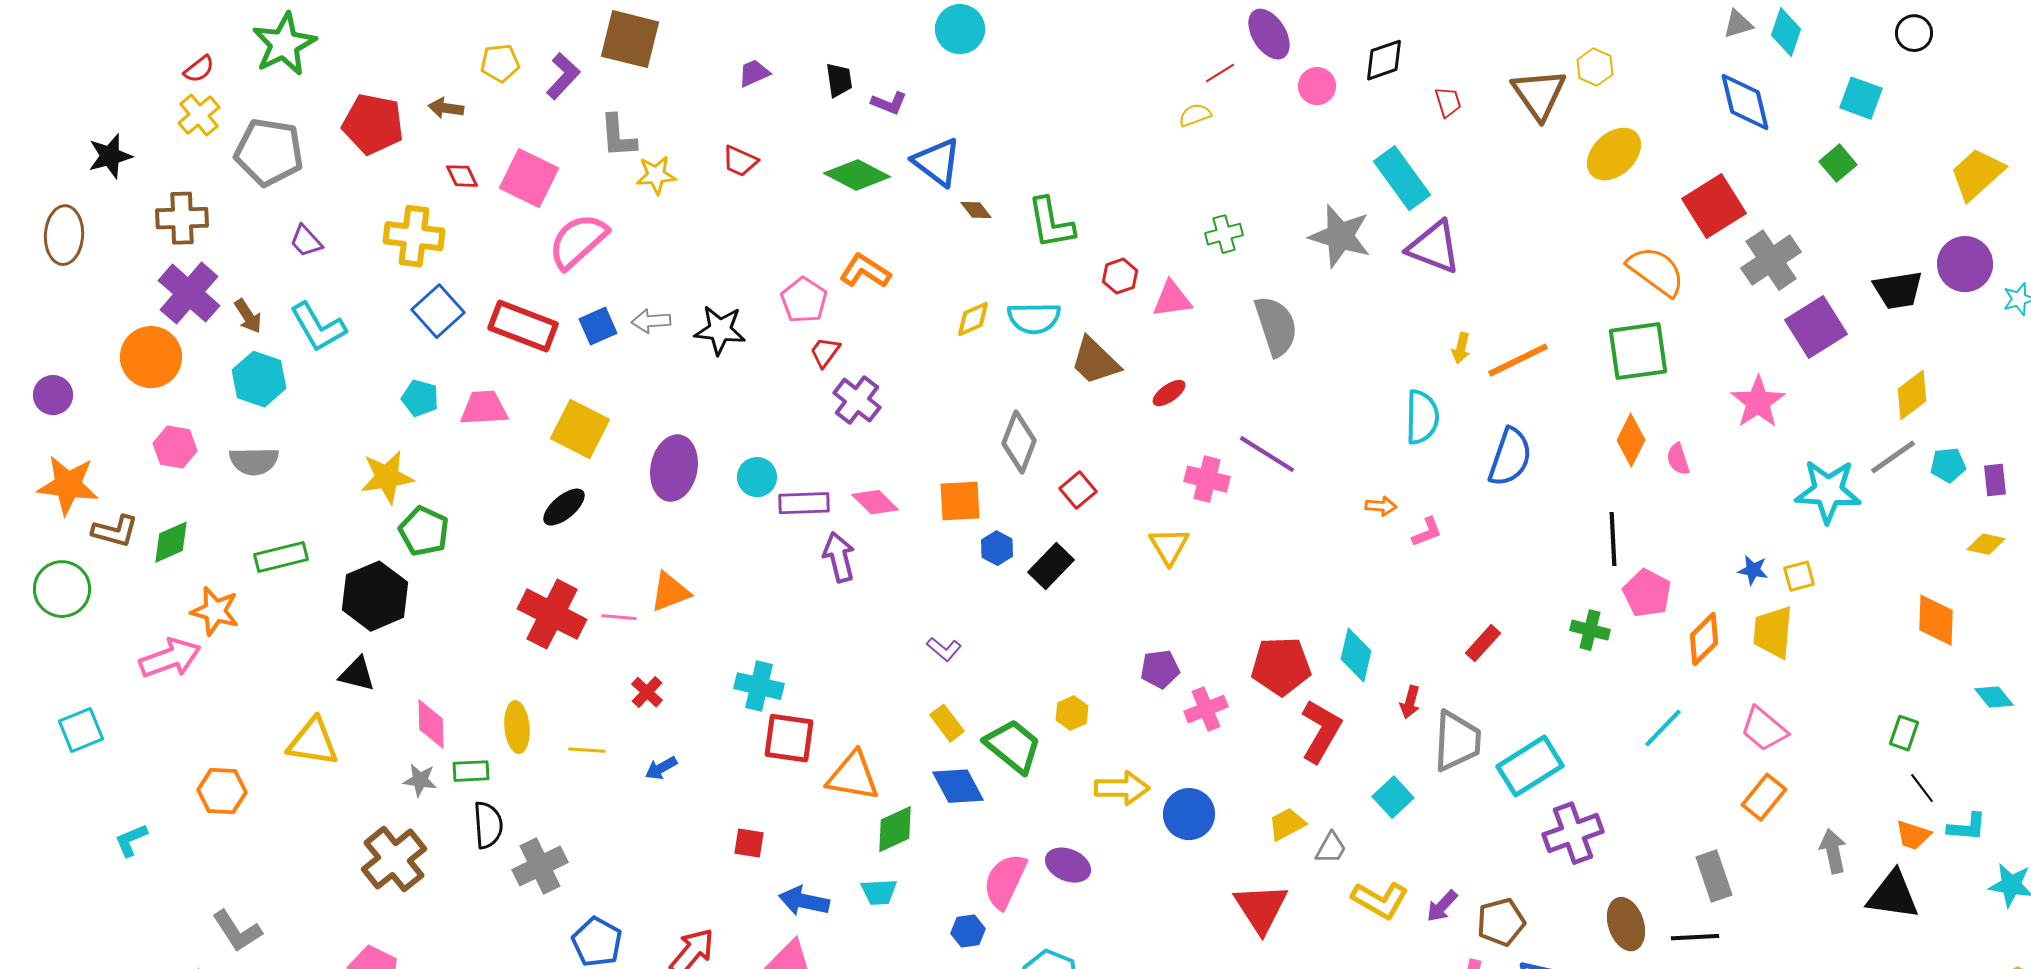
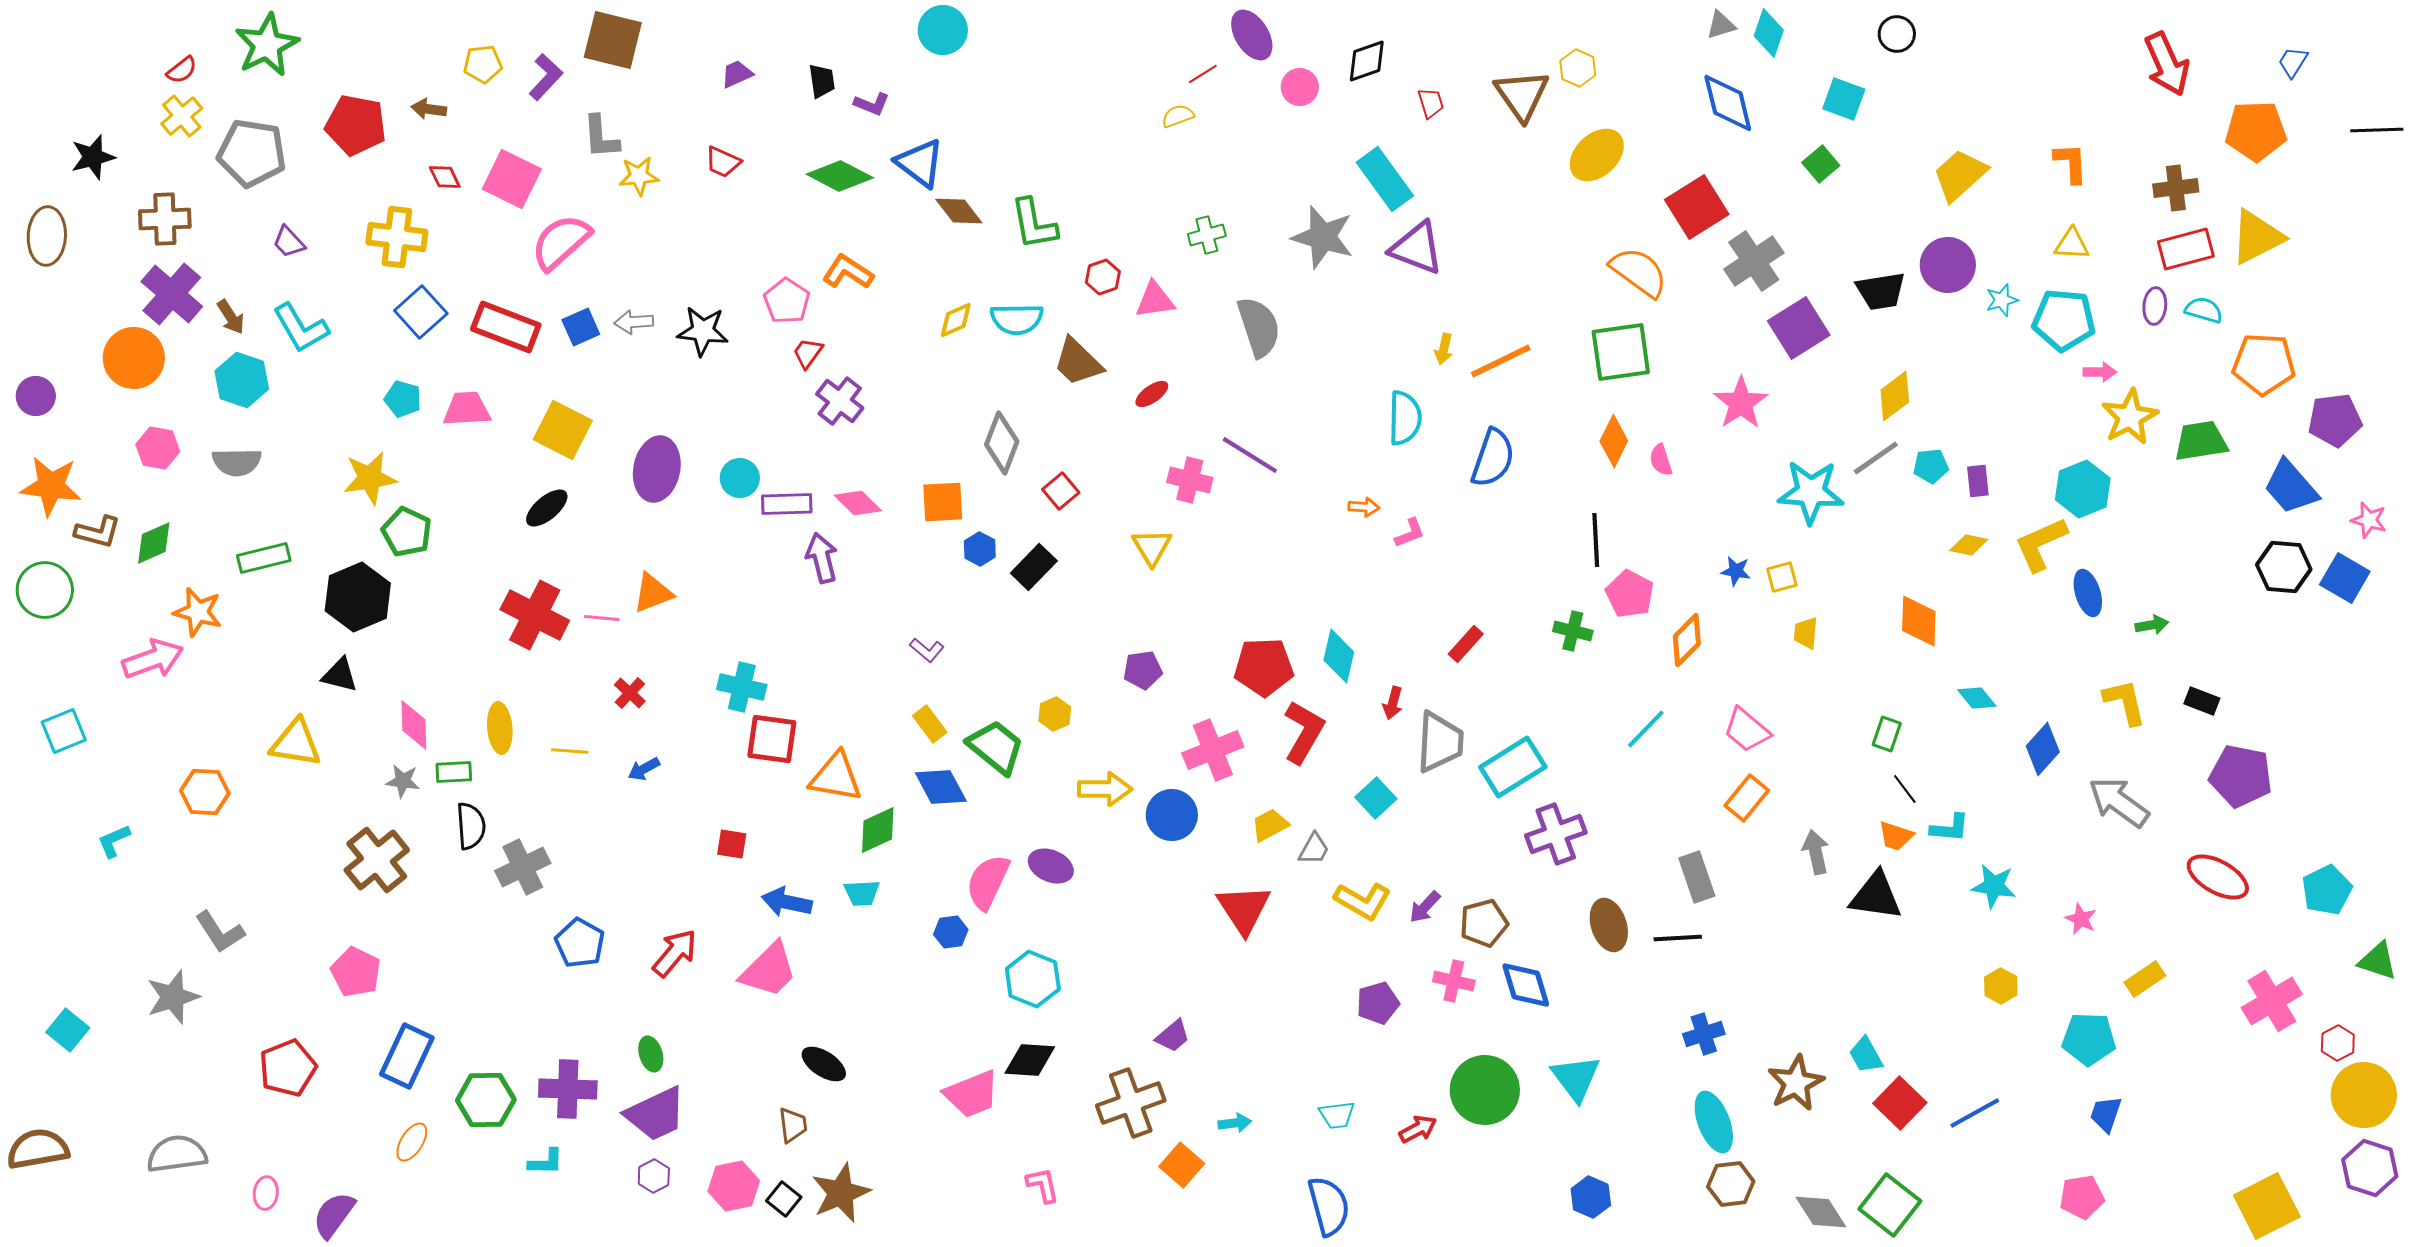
brown diamond: (976, 210) -> (959, 211), size x1.5
yellow trapezoid: (1773, 632) -> (1806, 633), moved, size x0.6
pink cross: (1206, 709) -> (1213, 750), moved, size x1.4

